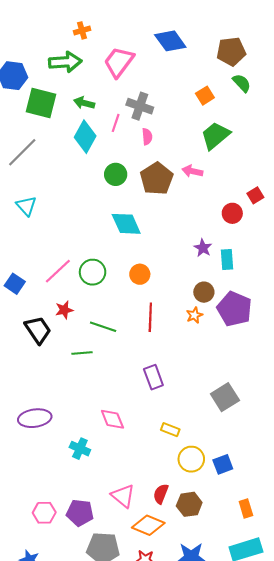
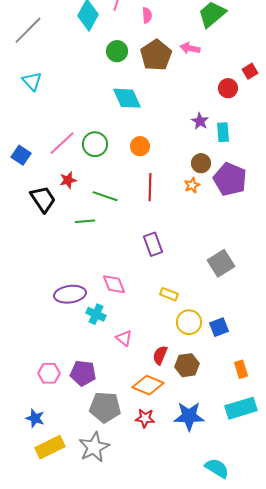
purple ellipse: (35, 418) -> (70, 294), moved
cyan cross: (80, 449) -> (96, 314), moved
pink triangle: (123, 496) -> (124, 338), moved, size x0.7

